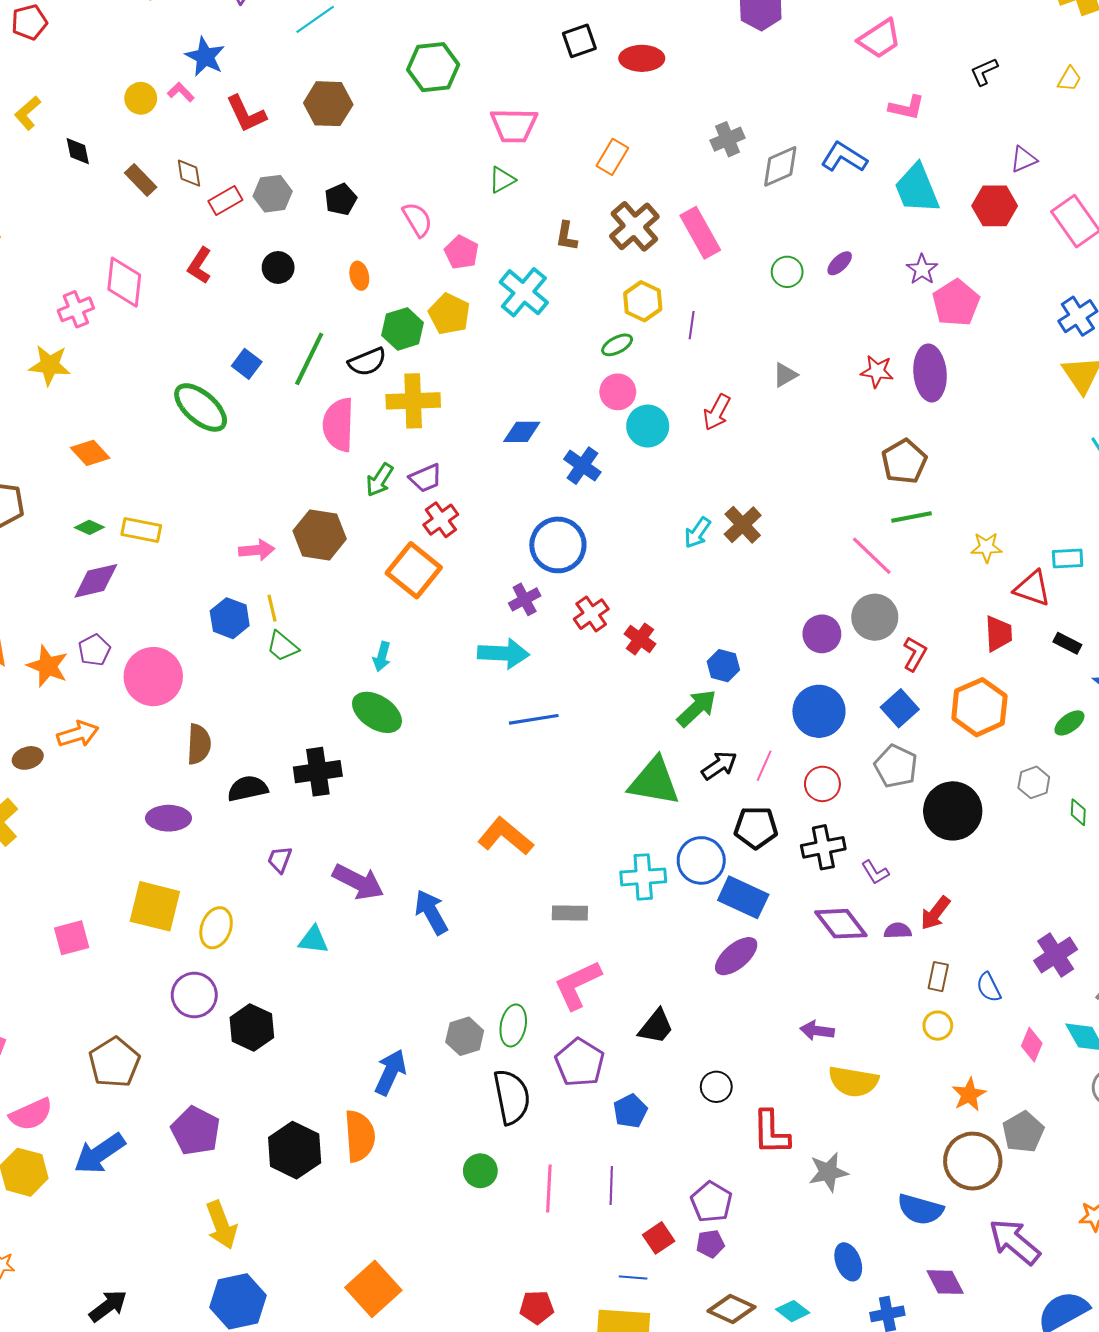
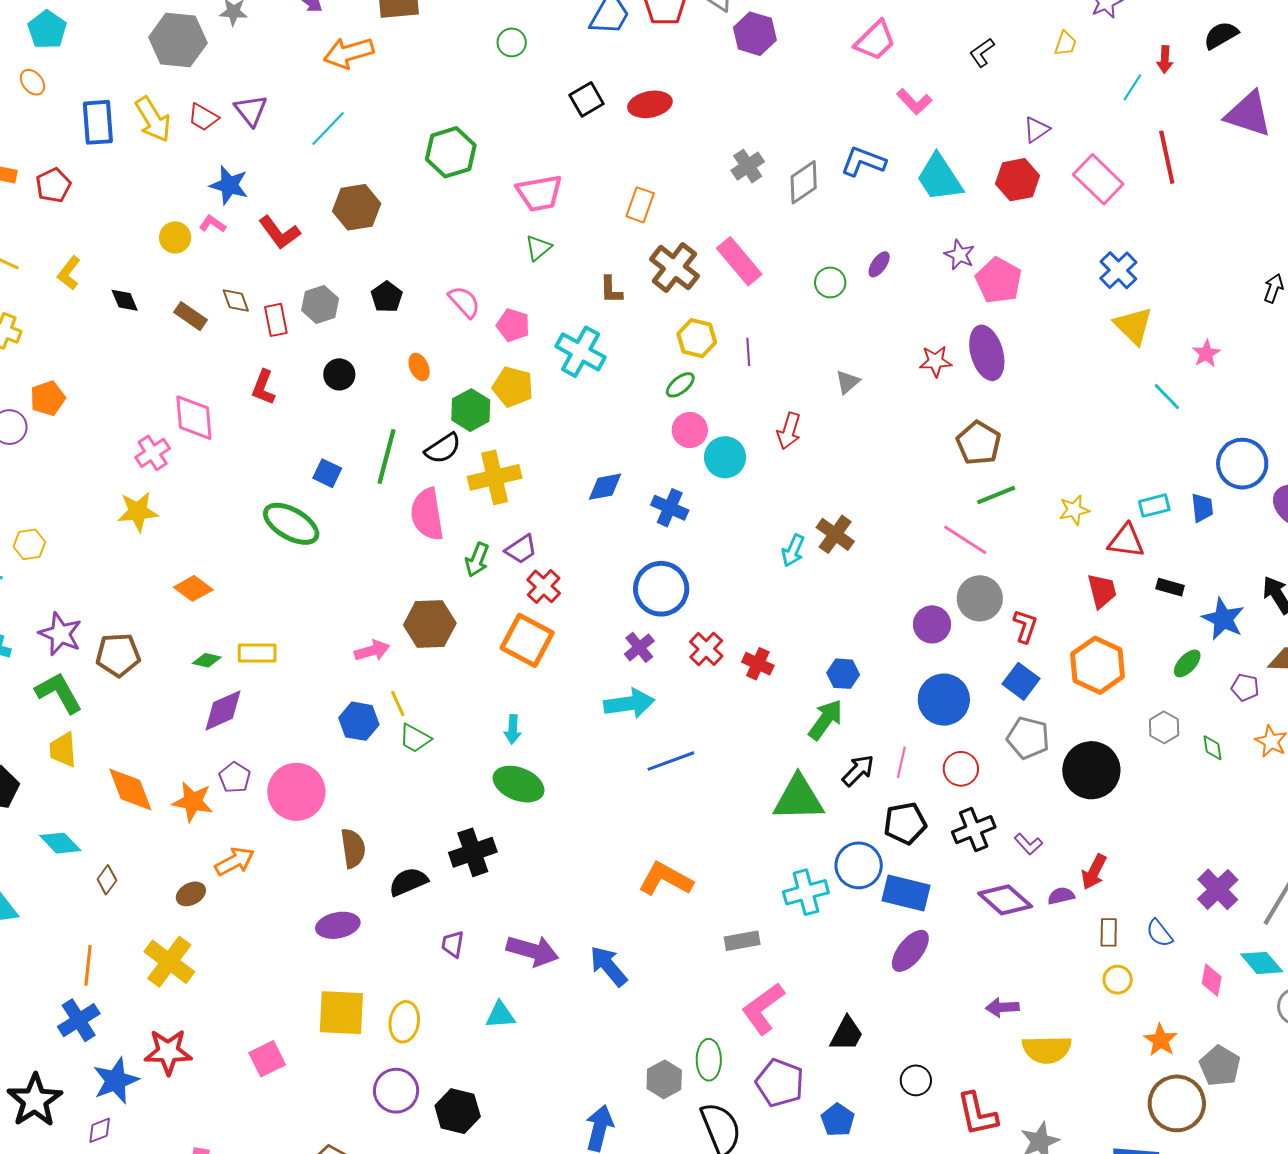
pink L-shape: (907, 107) -> (914, 102), turned 45
red rectangle: (225, 201) -> (276, 320), turned -60

